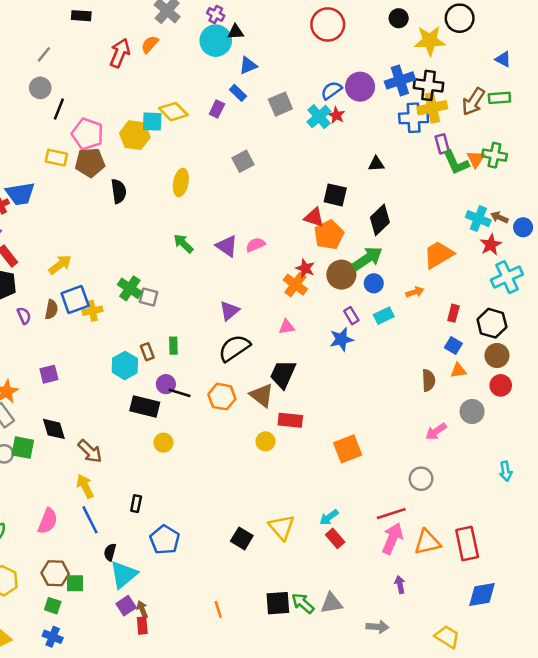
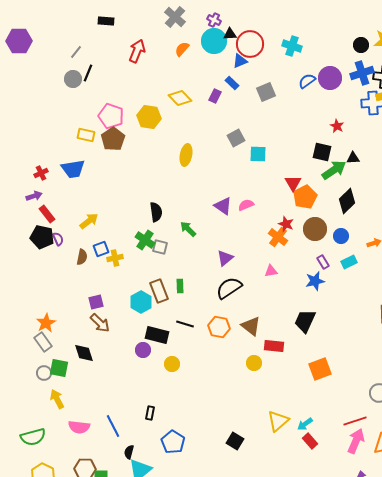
black circle: (399, 18) -> (361, 45), moved
red circle: (328, 24) -> (250, 44), moved
orange semicircle: (150, 44) -> (182, 49), moved
black line: (59, 109) -> (88, 73), moved
red star: (336, 115) -> (337, 126), moved
cyan cross: (319, 117) -> (292, 46), moved, turned -30
cyan square: (152, 122) -> (258, 154), moved
brown pentagon: (90, 163) -> (113, 139), turned -30
black triangle: (376, 164) -> (353, 158), moved
black semicircle: (119, 191) -> (156, 212), moved
blue trapezoid: (20, 194) -> (73, 169), moved
black square: (335, 195) -> (322, 152), moved
red triangle: (314, 217) -> (293, 183), turned 42
black diamond: (380, 220) -> (347, 201), moved
green arrow: (183, 243) -> (188, 229), moved
green arrow: (368, 258) -> (334, 170), moved
blue square: (75, 299) -> (101, 249), size x0.7
purple semicircle: (24, 316) -> (58, 239), moved
brown rectangle: (147, 352) -> (159, 291), size x1.6
purple square: (49, 374) -> (96, 302), moved
black trapezoid: (283, 374) -> (305, 321), moved
purple circle: (166, 384) -> (143, 350), moved
brown arrow: (90, 451) -> (100, 323), moved
yellow arrow: (85, 486) -> (57, 399), moved
pink semicircle: (48, 521) -> (79, 427), turned 75
yellow triangle: (282, 527) -> (278, 421), moved, turned 30

